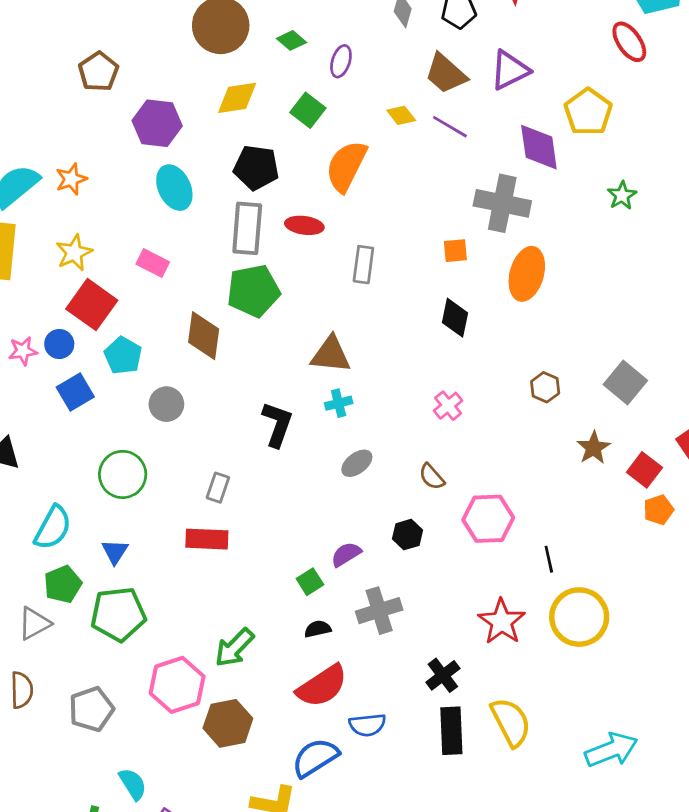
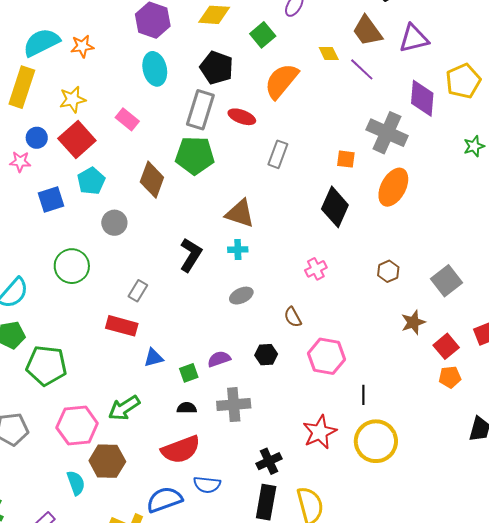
black diamond: (455, 318) -> (335, 207), size x1.4
blue circle: (59, 344) -> (37, 138), moved
blue triangle: (115, 552) -> (154, 358), moved, turned 30
cyan semicircle: (133, 784) -> (76, 483), moved

